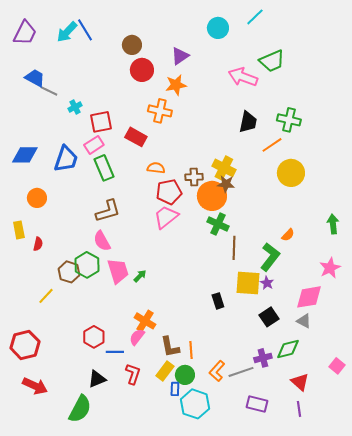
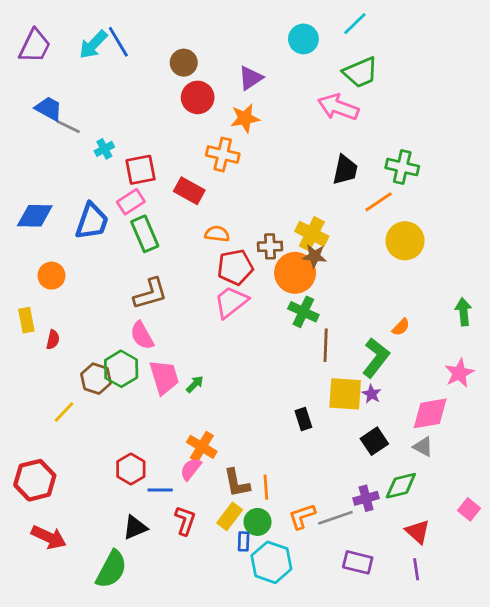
green trapezoid: (272, 61) -> (360, 72), moved
orange L-shape: (217, 371) -> (302, 516), turned 30

